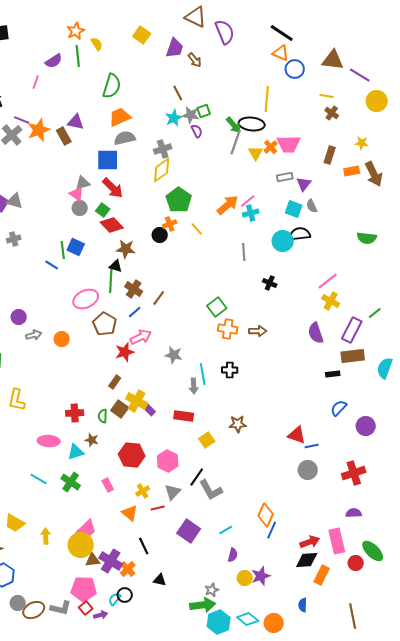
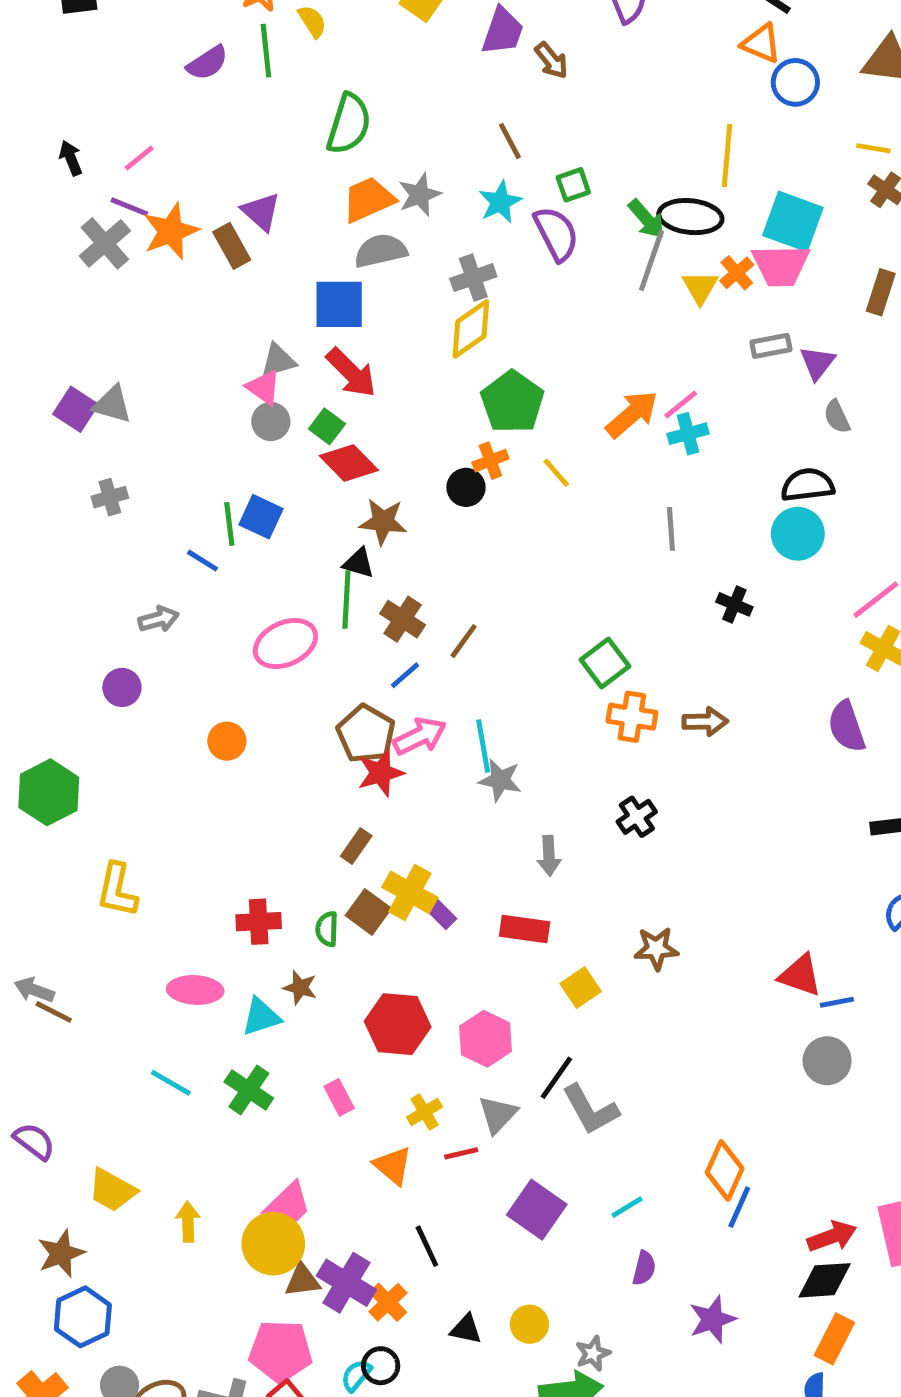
pink line: (36, 82) -> (139, 158), moved, turned 32
gray star: (191, 115) -> (420, 195), moved, turned -30
purple triangle: (76, 122) -> (261, 212), turned 30
purple semicircle: (197, 131) -> (556, 234), size x1.6
cyan square: (294, 209) -> (793, 221), moved, size x1.4
cyan circle: (283, 241) -> (798, 534), moved
brown pentagon: (105, 324) -> (366, 734), moved
gray arrow: (34, 335) -> (159, 619), moved
black cross: (230, 370) -> (637, 817), turned -35
cyan line: (203, 374) -> (483, 746), moved
orange rectangle: (322, 575) -> (834, 1339), moved
yellow circle: (245, 578) -> (529, 1324), moved

